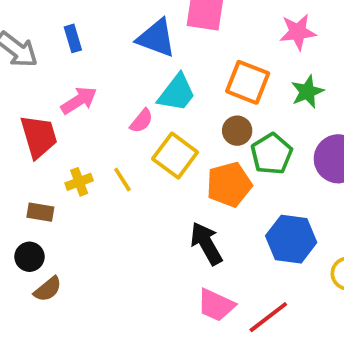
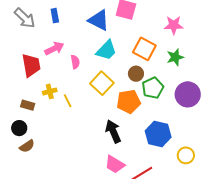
pink semicircle: (141, 121) -> (75, 62), moved, turned -56
yellow line: (122, 180) -> (68, 101), moved

